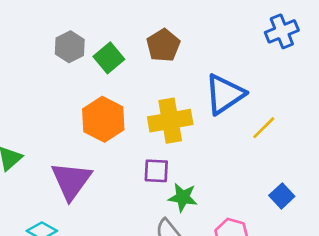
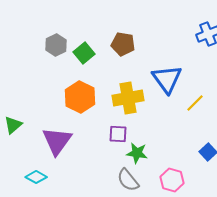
brown pentagon: (163, 45) -> (123, 44), turned -30
blue triangle: (225, 94) -> (167, 79), turned -32

